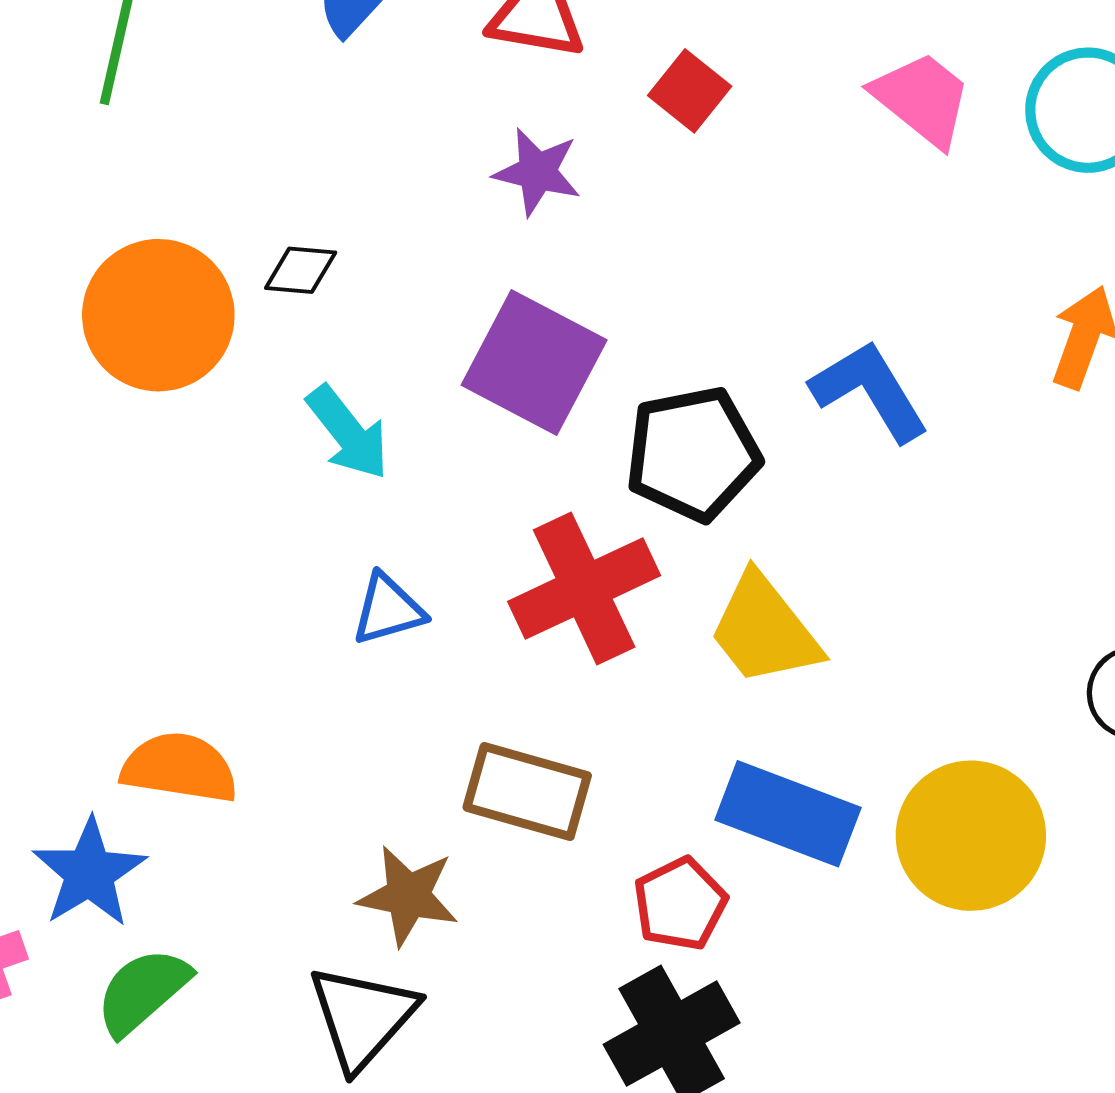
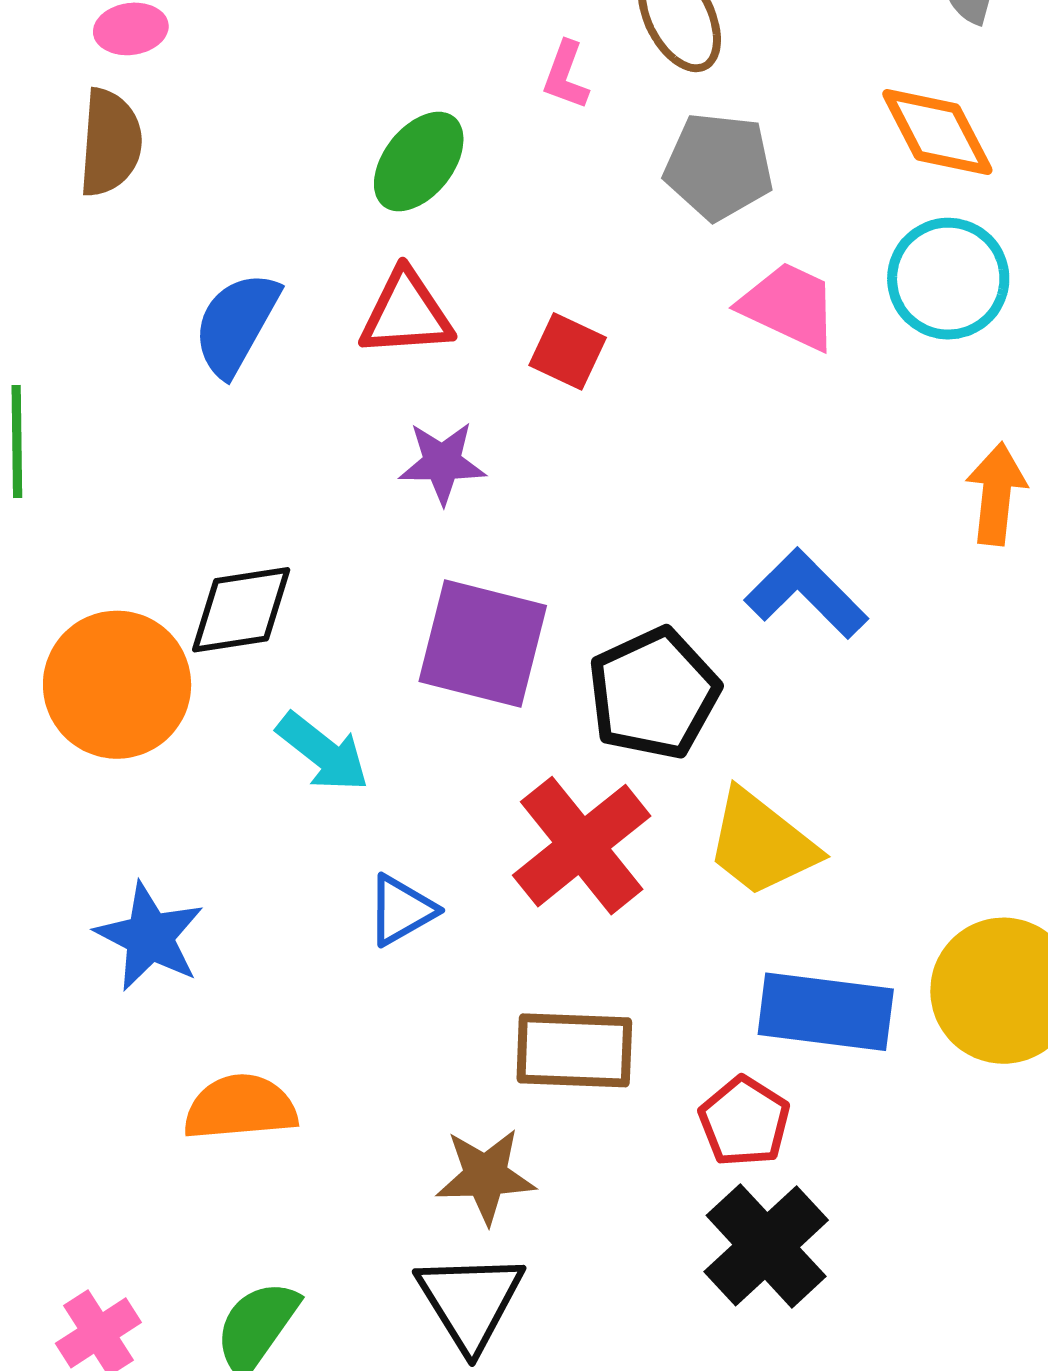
black diamond: (301, 270) -> (241, 610), size x1.6
blue star: (89, 873) -> (150, 937), moved

